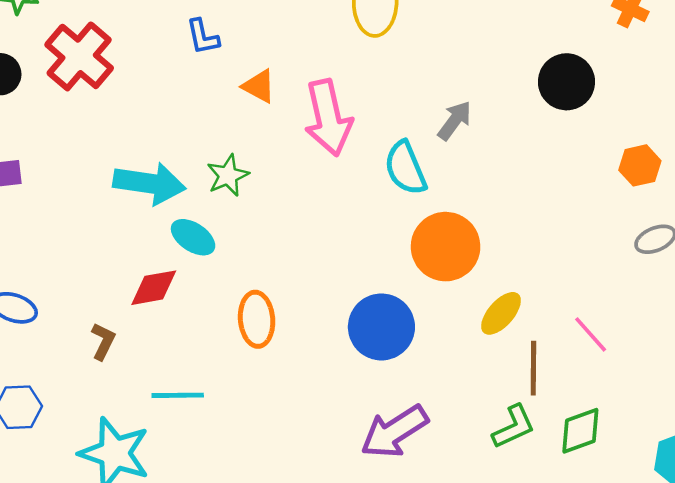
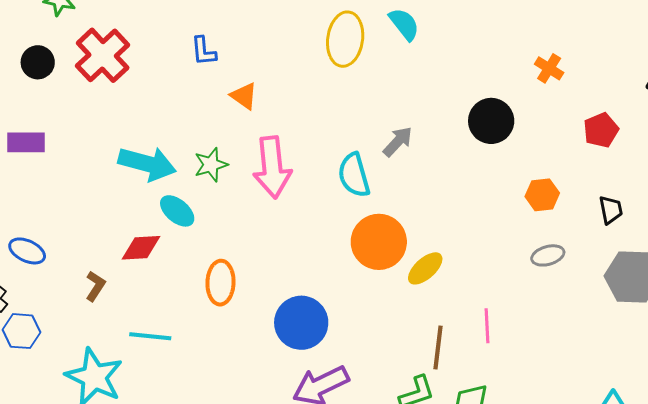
pink arrow: (328, 118) -> (272, 167), moved
yellow ellipse: (501, 313) -> (425, 268), moved
blue circle: (381, 327) -> (301, 323), moved
pink line: (591, 334) -> (487, 326), turned 32

